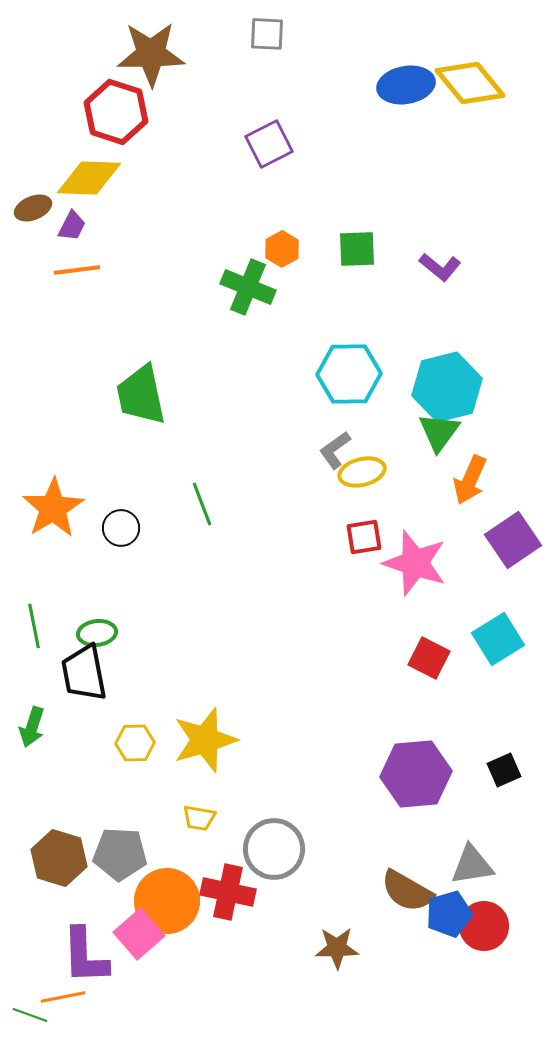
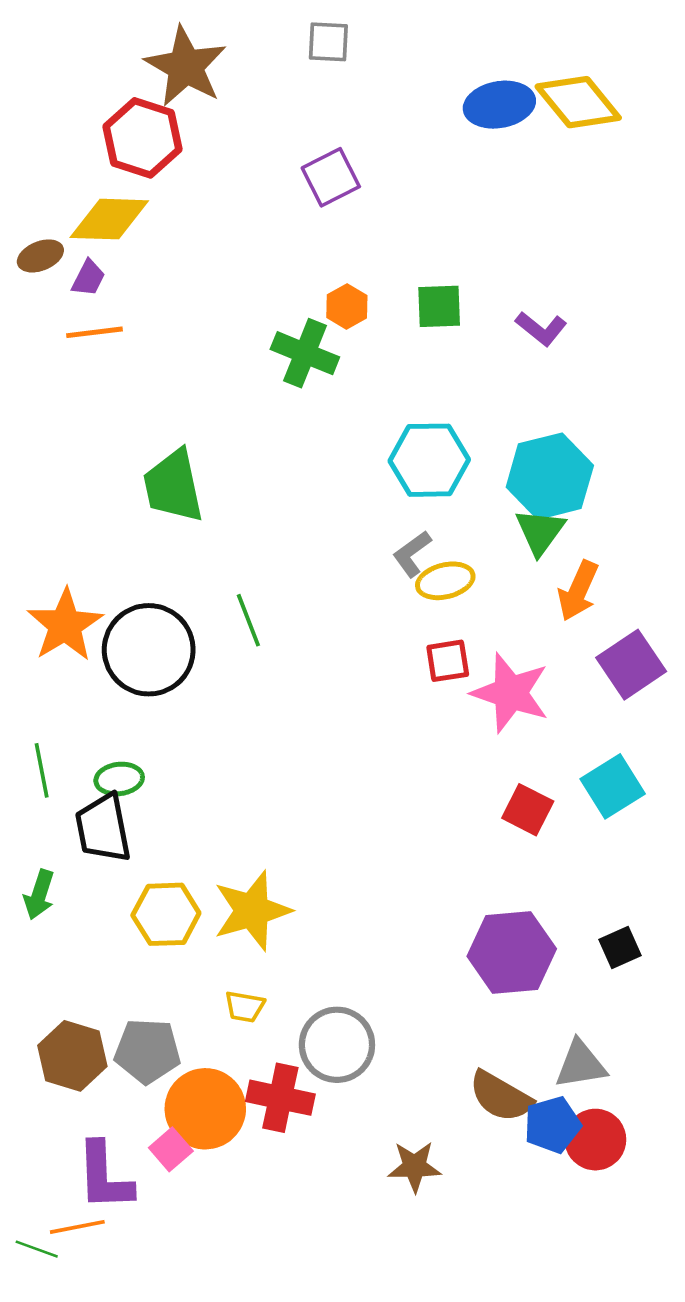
brown star: (151, 54) -> (186, 66), turned 30
black circle: (121, 528) -> (149, 650), size x2.0
yellow hexagon: (135, 743) -> (166, 914), size x1.4
pink square: (139, 934) -> (171, 1149), size x0.7

